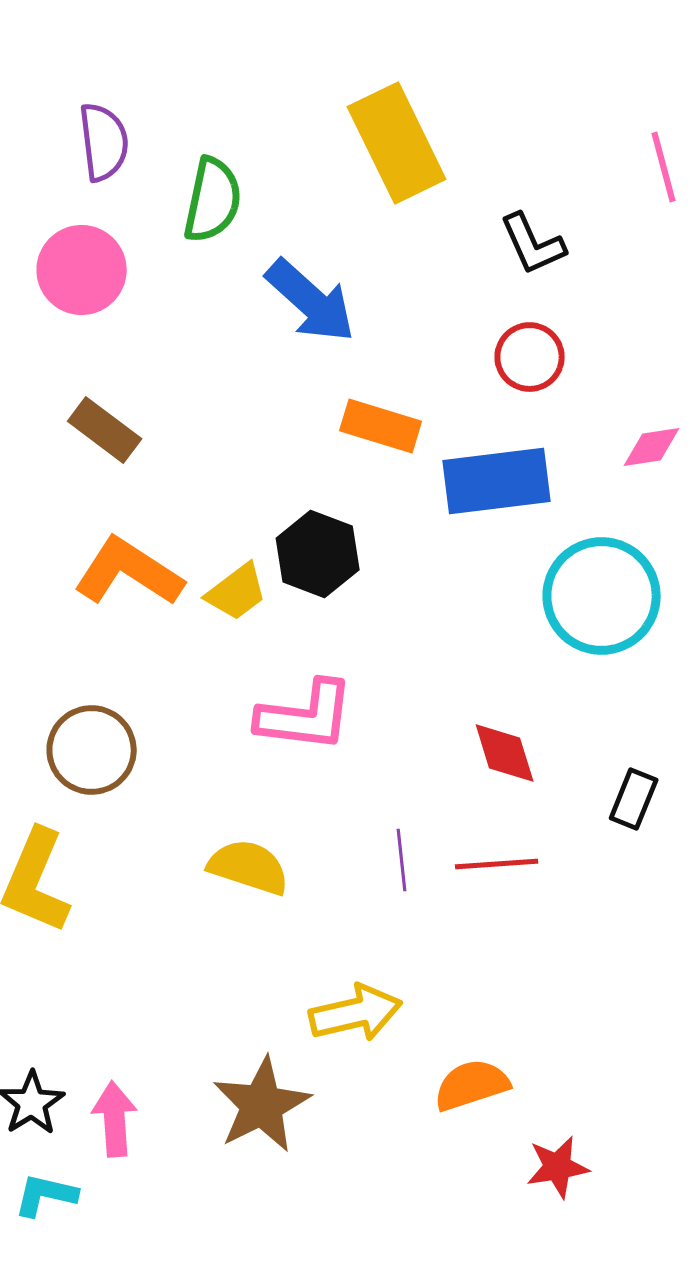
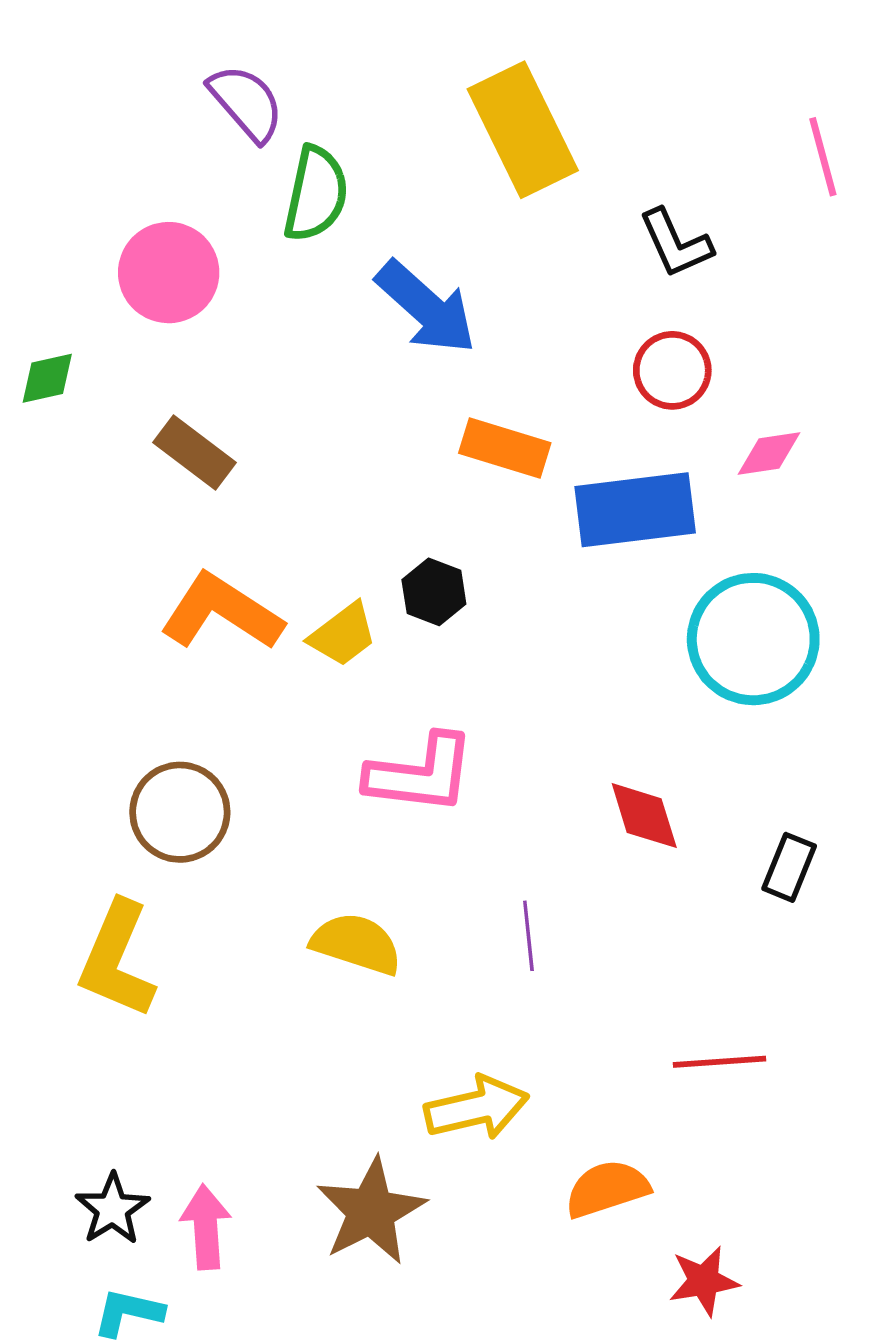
purple semicircle: (104, 142) -> (246, 103), moved, turned -34
pink diamond: (652, 447) -> (769, 454), moved
black hexagon: (318, 554) -> (434, 592), size x0.7
red line: (497, 864) -> (719, 1062), moved

